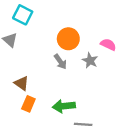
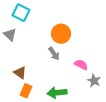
pink semicircle: (108, 45) -> (81, 65), moved
gray star: (90, 60) -> (94, 81), moved

